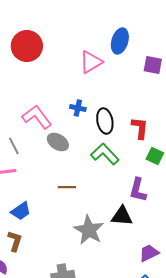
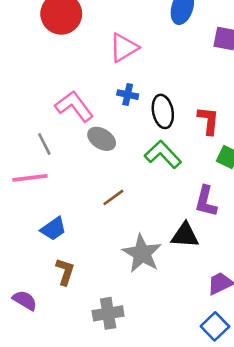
pink triangle: (91, 62) -> (124, 48), moved
brown line: (67, 187) -> (113, 197), turned -36
brown L-shape: (15, 241) -> (65, 272), moved

